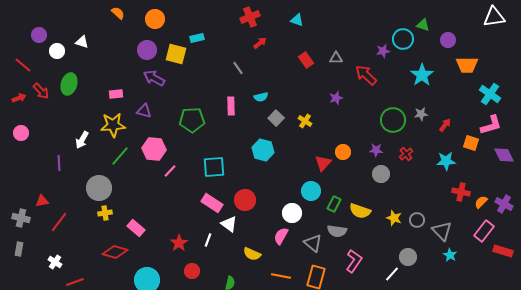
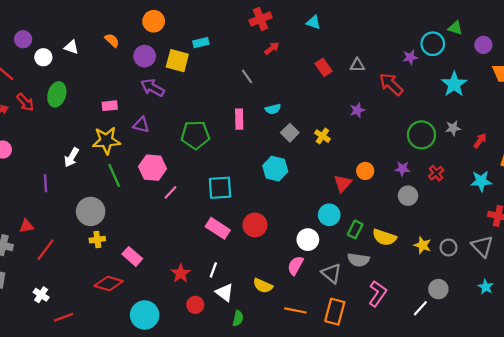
orange semicircle: (118, 13) -> (112, 40), moved
green line: (120, 156) -> (114, 175), turned -65
white triangle: (229, 224) -> (225, 292), moved
gray triangle: (442, 231) -> (482, 246), moved

